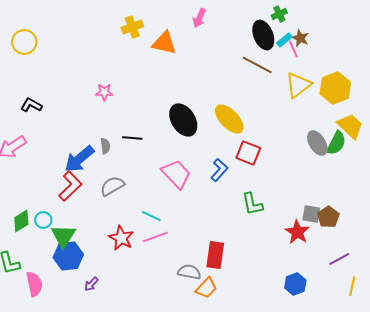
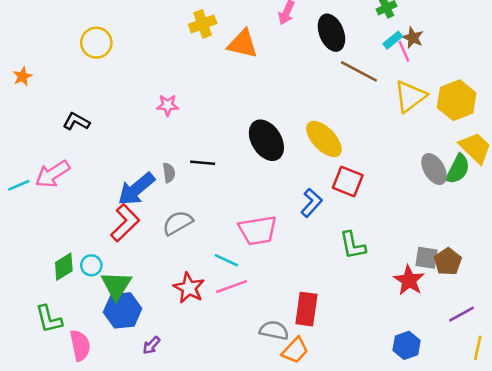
black ellipse: (263, 35) -> (331, 33), moved
yellow circle: (24, 42) -> (96, 43), moved
pink trapezoid: (176, 174) -> (258, 230), moved, turned 124

